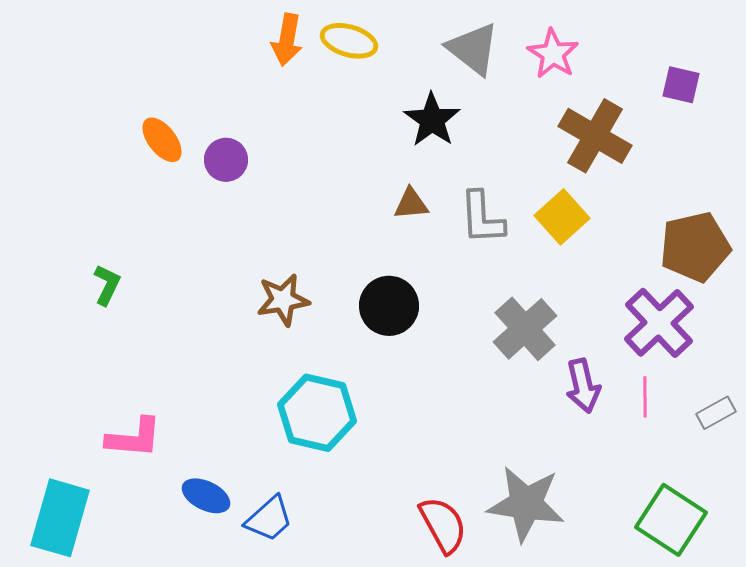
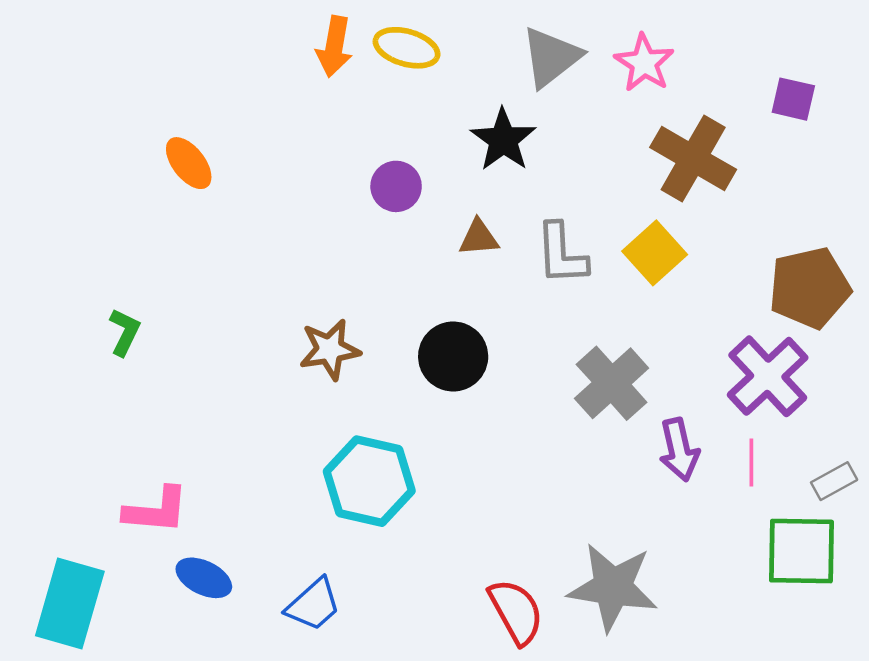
gray triangle: (473, 49) -> (551, 57), turned 44
purple circle: (226, 160) -> (396, 186), moved
blue ellipse: (206, 496) -> (204, 578), moved
green square: (671, 520) -> (801, 551), moved, turned -32

